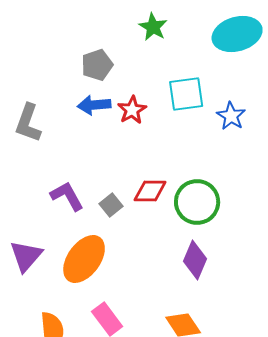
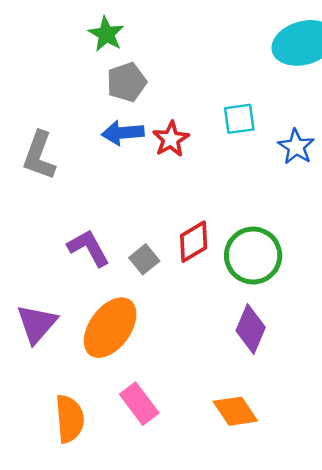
green star: (153, 27) -> (106, 34), moved
cyan square: (186, 94) -> (239, 119), size x0.7
red diamond: (150, 191) -> (194, 242), turned -32

